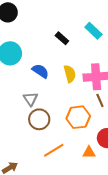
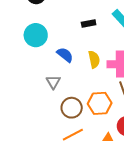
black rectangle: (62, 38) -> (89, 23), turned -56
brown circle: (39, 119) -> (72, 108), moved

